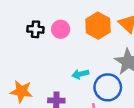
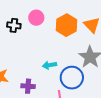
pink circle: (61, 29) -> (36, 18), moved

